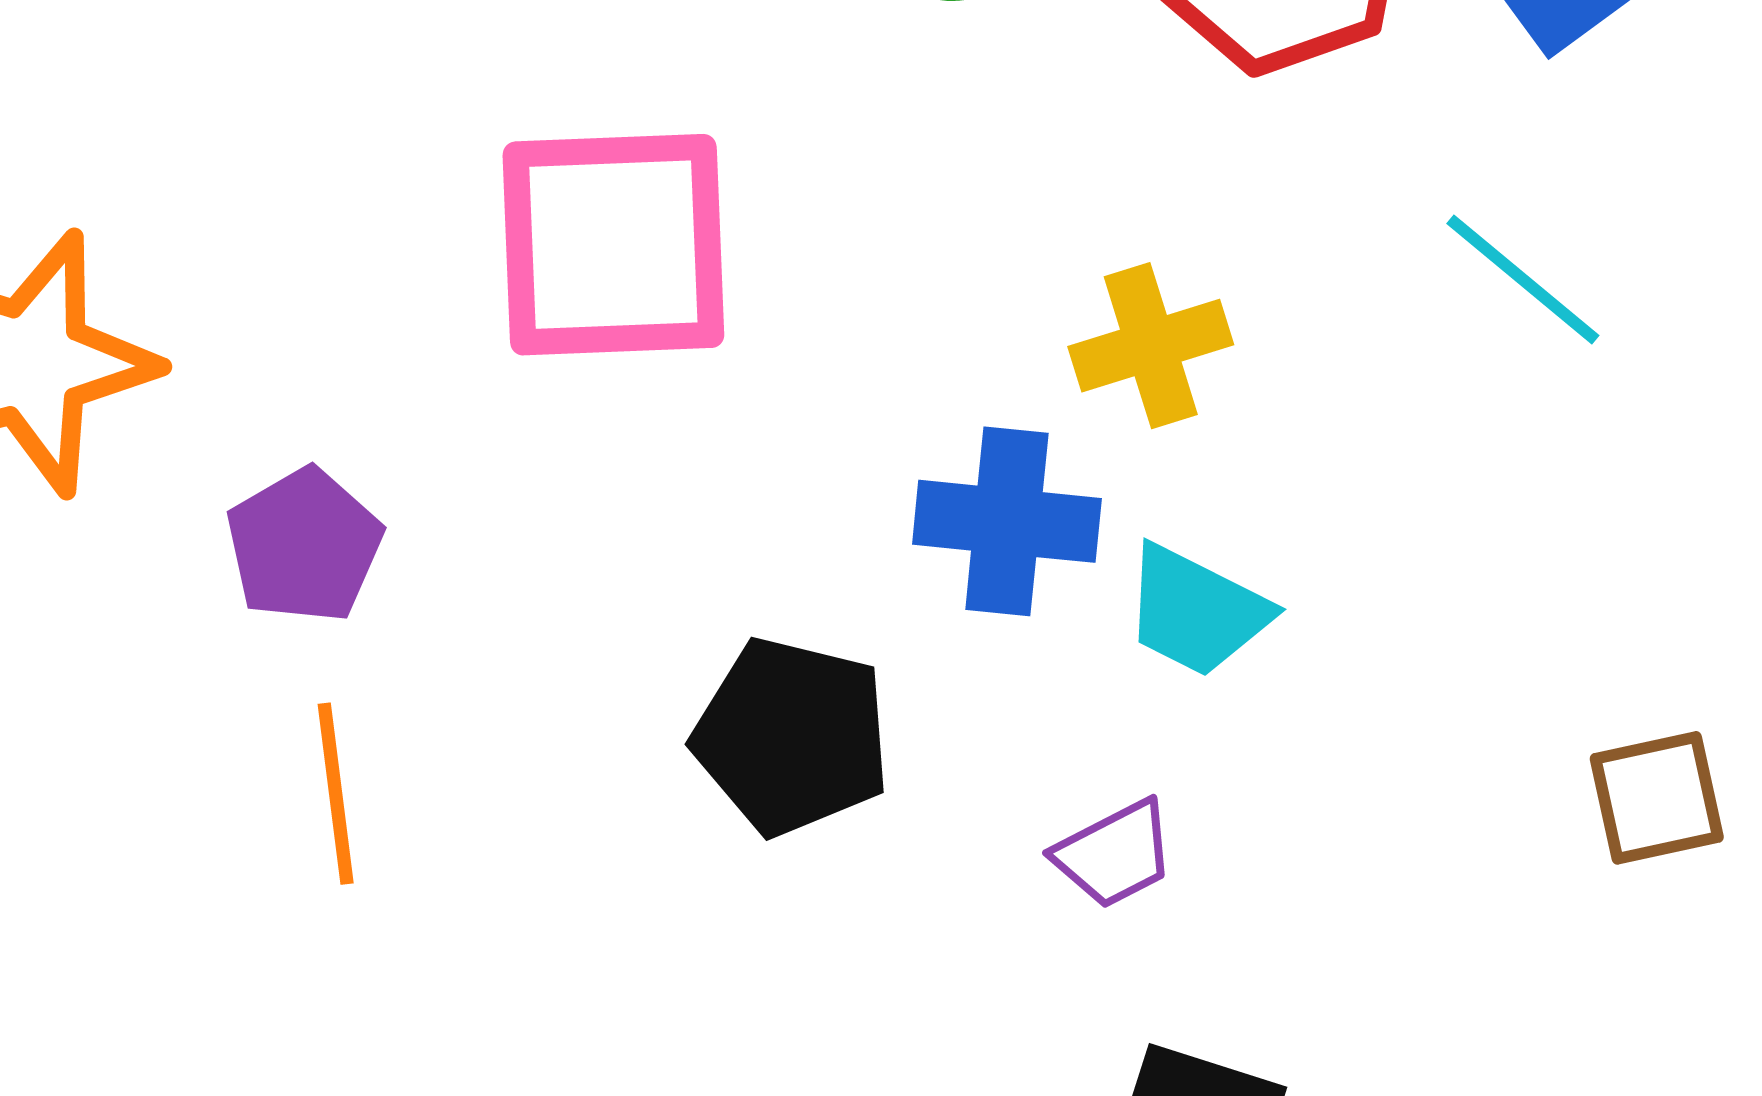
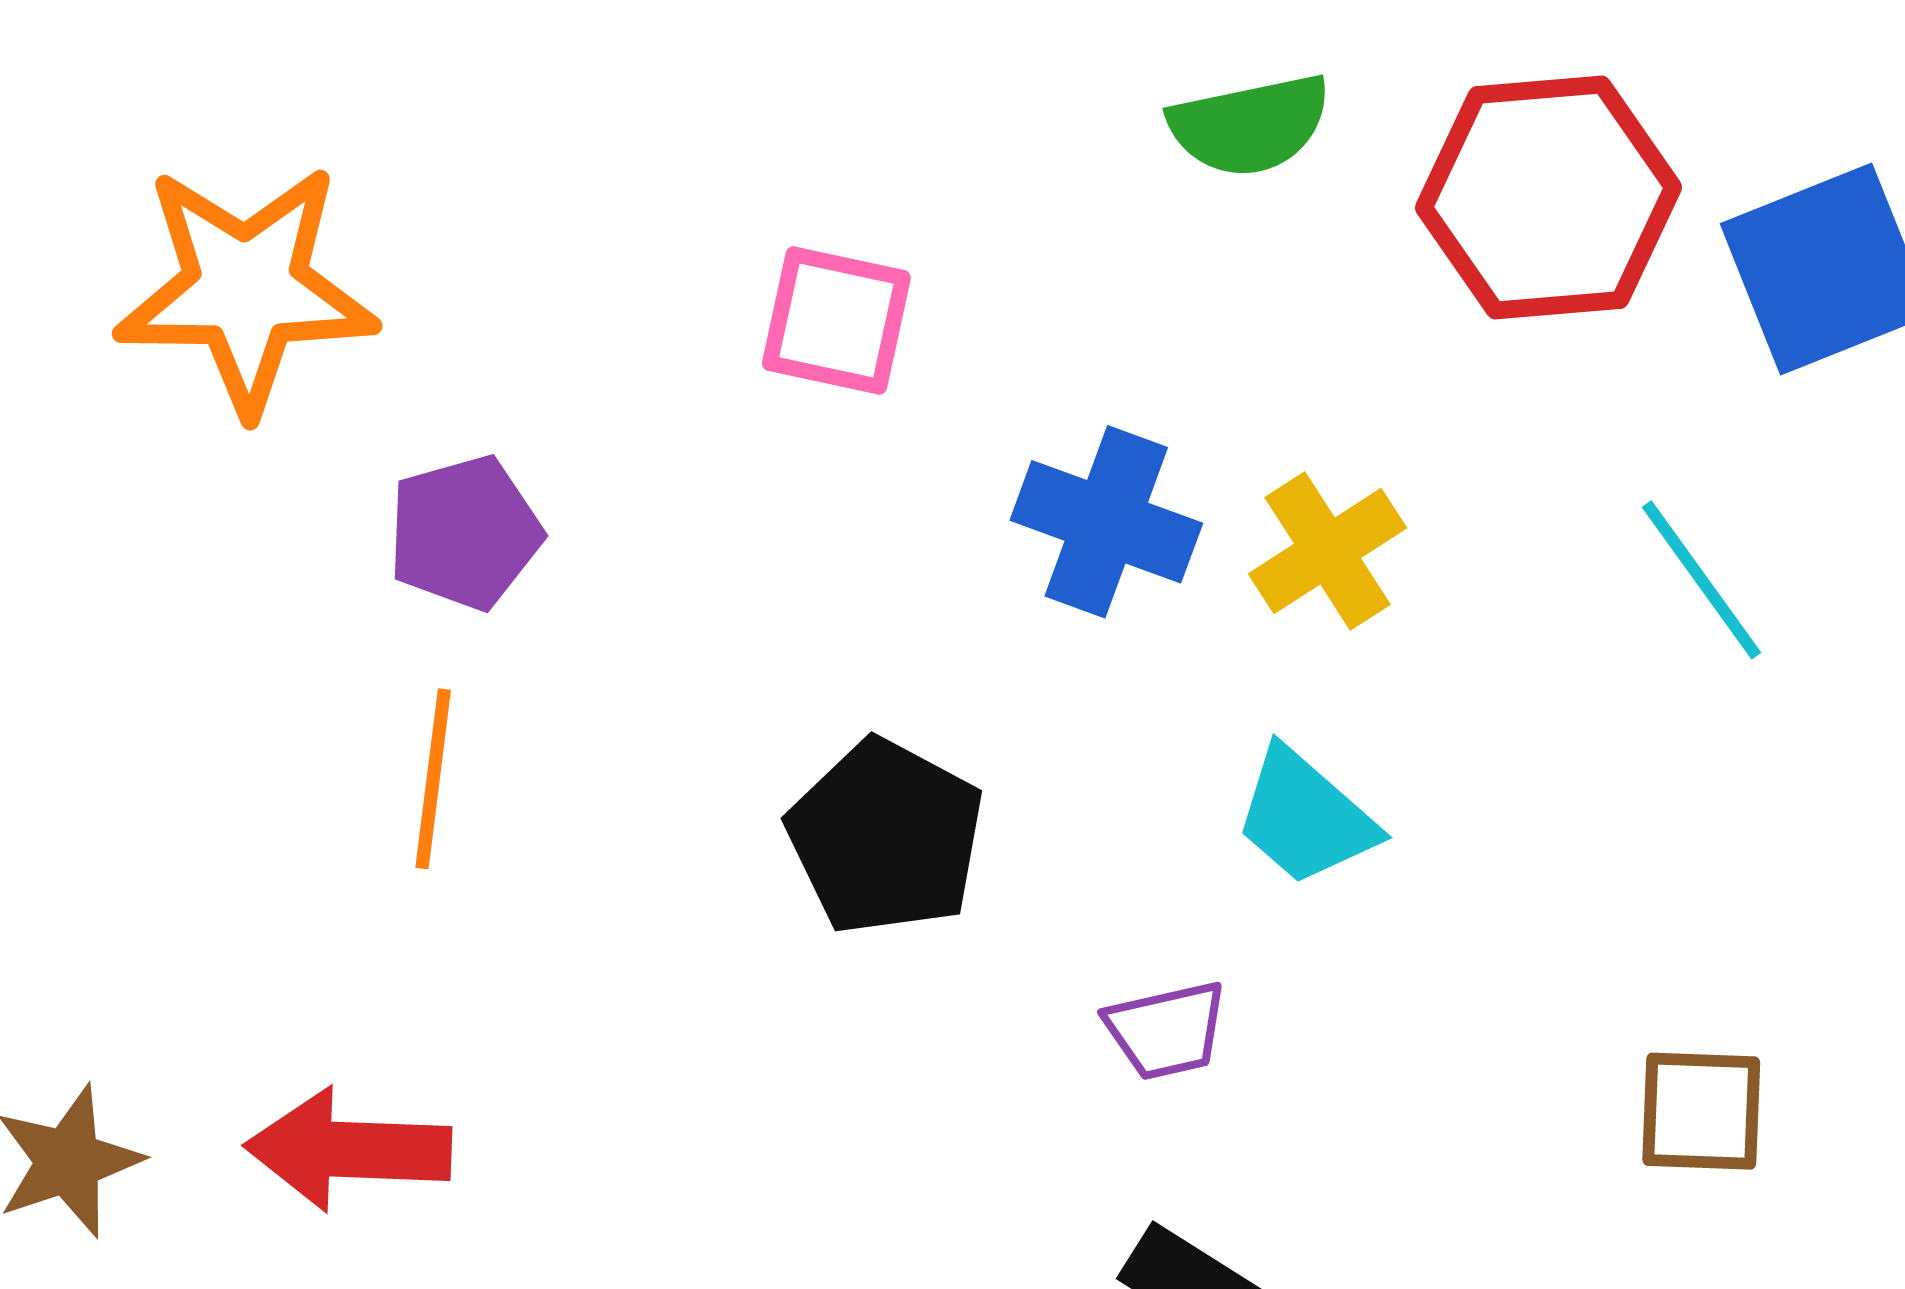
pink square: (613, 245) -> (836, 320), size x0.6
yellow cross: (1151, 346) -> (1328, 551), turned -30
blue cross: (1007, 521) -> (1106, 522), moved

